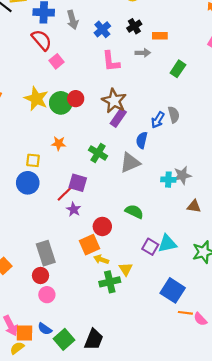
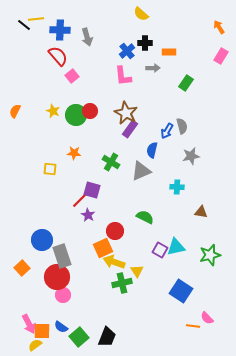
black cross: (134, 26) -> (145, 43), turned 32
blue cross: (102, 29) -> (127, 51), moved
yellow star: (36, 99) -> (53, 111), size x0.6
gray star: (182, 175) -> (191, 156), moved
blue circle: (28, 183) -> (42, 240), moved
yellow arrow: (101, 260) -> (114, 262), size x1.5
red circle: (41, 275) -> (57, 277), size x1.6
orange line: (185, 313) -> (193, 326), moved

